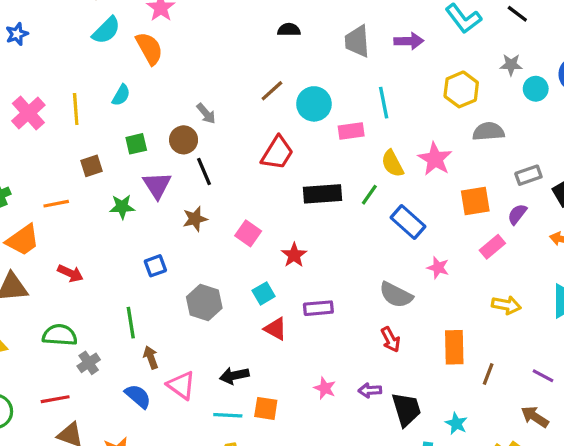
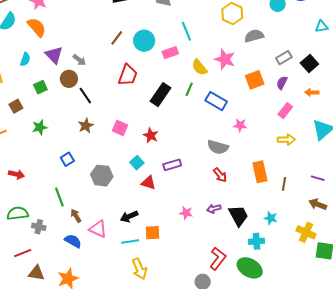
purple triangle: (157, 185) -> (54, 55), moved
black rectangle: (322, 194) -> (160, 95), turned -40
pink rectangle: (492, 247) -> (285, 111), moved
gray cross: (89, 363) -> (39, 227), turned -32

